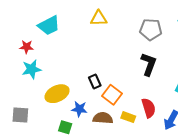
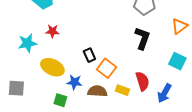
red star: (26, 47) -> (52, 31), moved
yellow ellipse: (57, 94) -> (52, 67), turned 50

